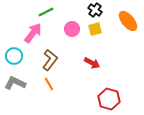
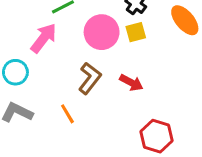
pink circle: (72, 29) -> (102, 32), size x1.5
brown L-shape: (50, 60) -> (90, 78), moved

